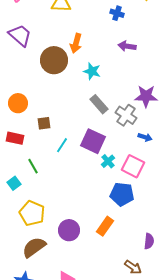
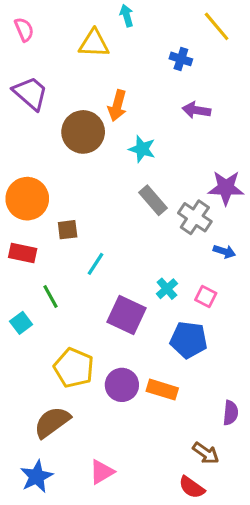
orange circle: (18, 103) -> (27, 199), size x1.4
purple square: (93, 141) -> (127, 315), moved
pink square: (133, 166) -> (206, 296), size x0.6
yellow pentagon: (32, 213) -> (74, 368), moved
orange rectangle: (105, 226) -> (162, 390), turned 72
purple circle: (69, 230) -> (122, 385), moved

